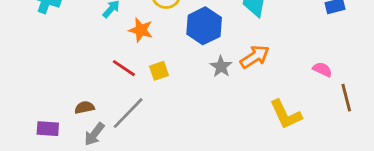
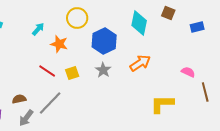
gray star: (221, 67) -> (103, 70), moved
yellow L-shape: (286, 114) -> (162, 104), turned 115

